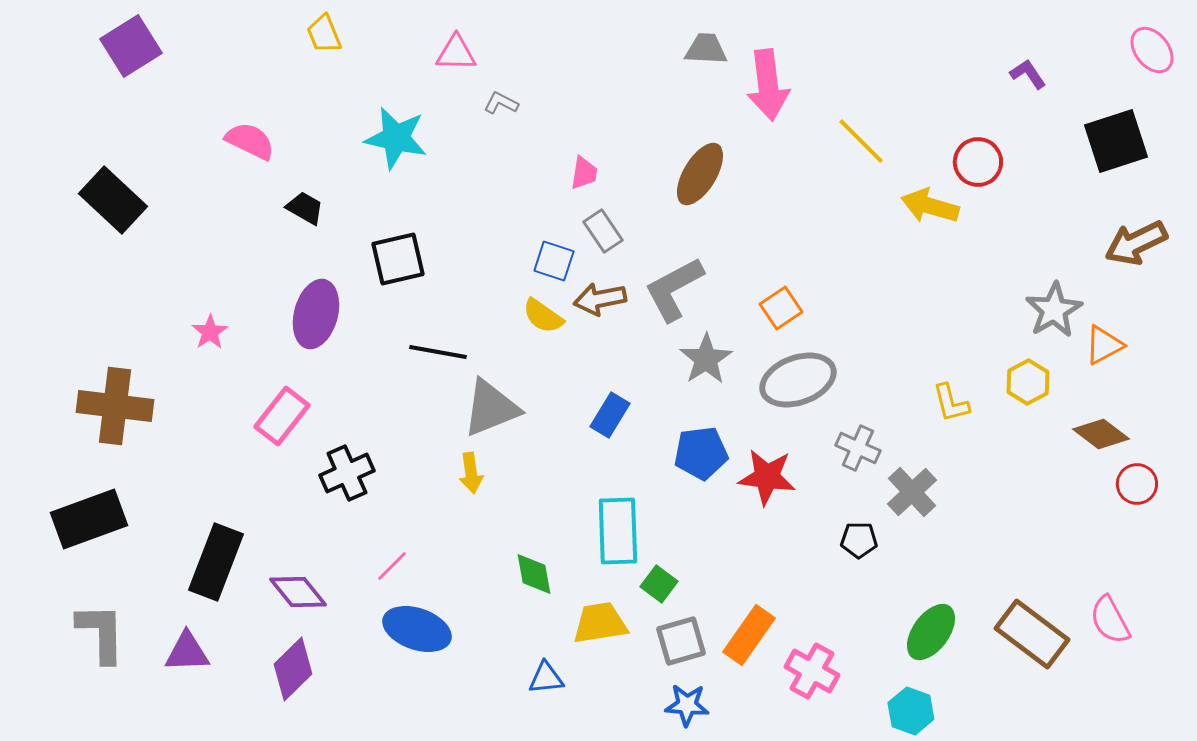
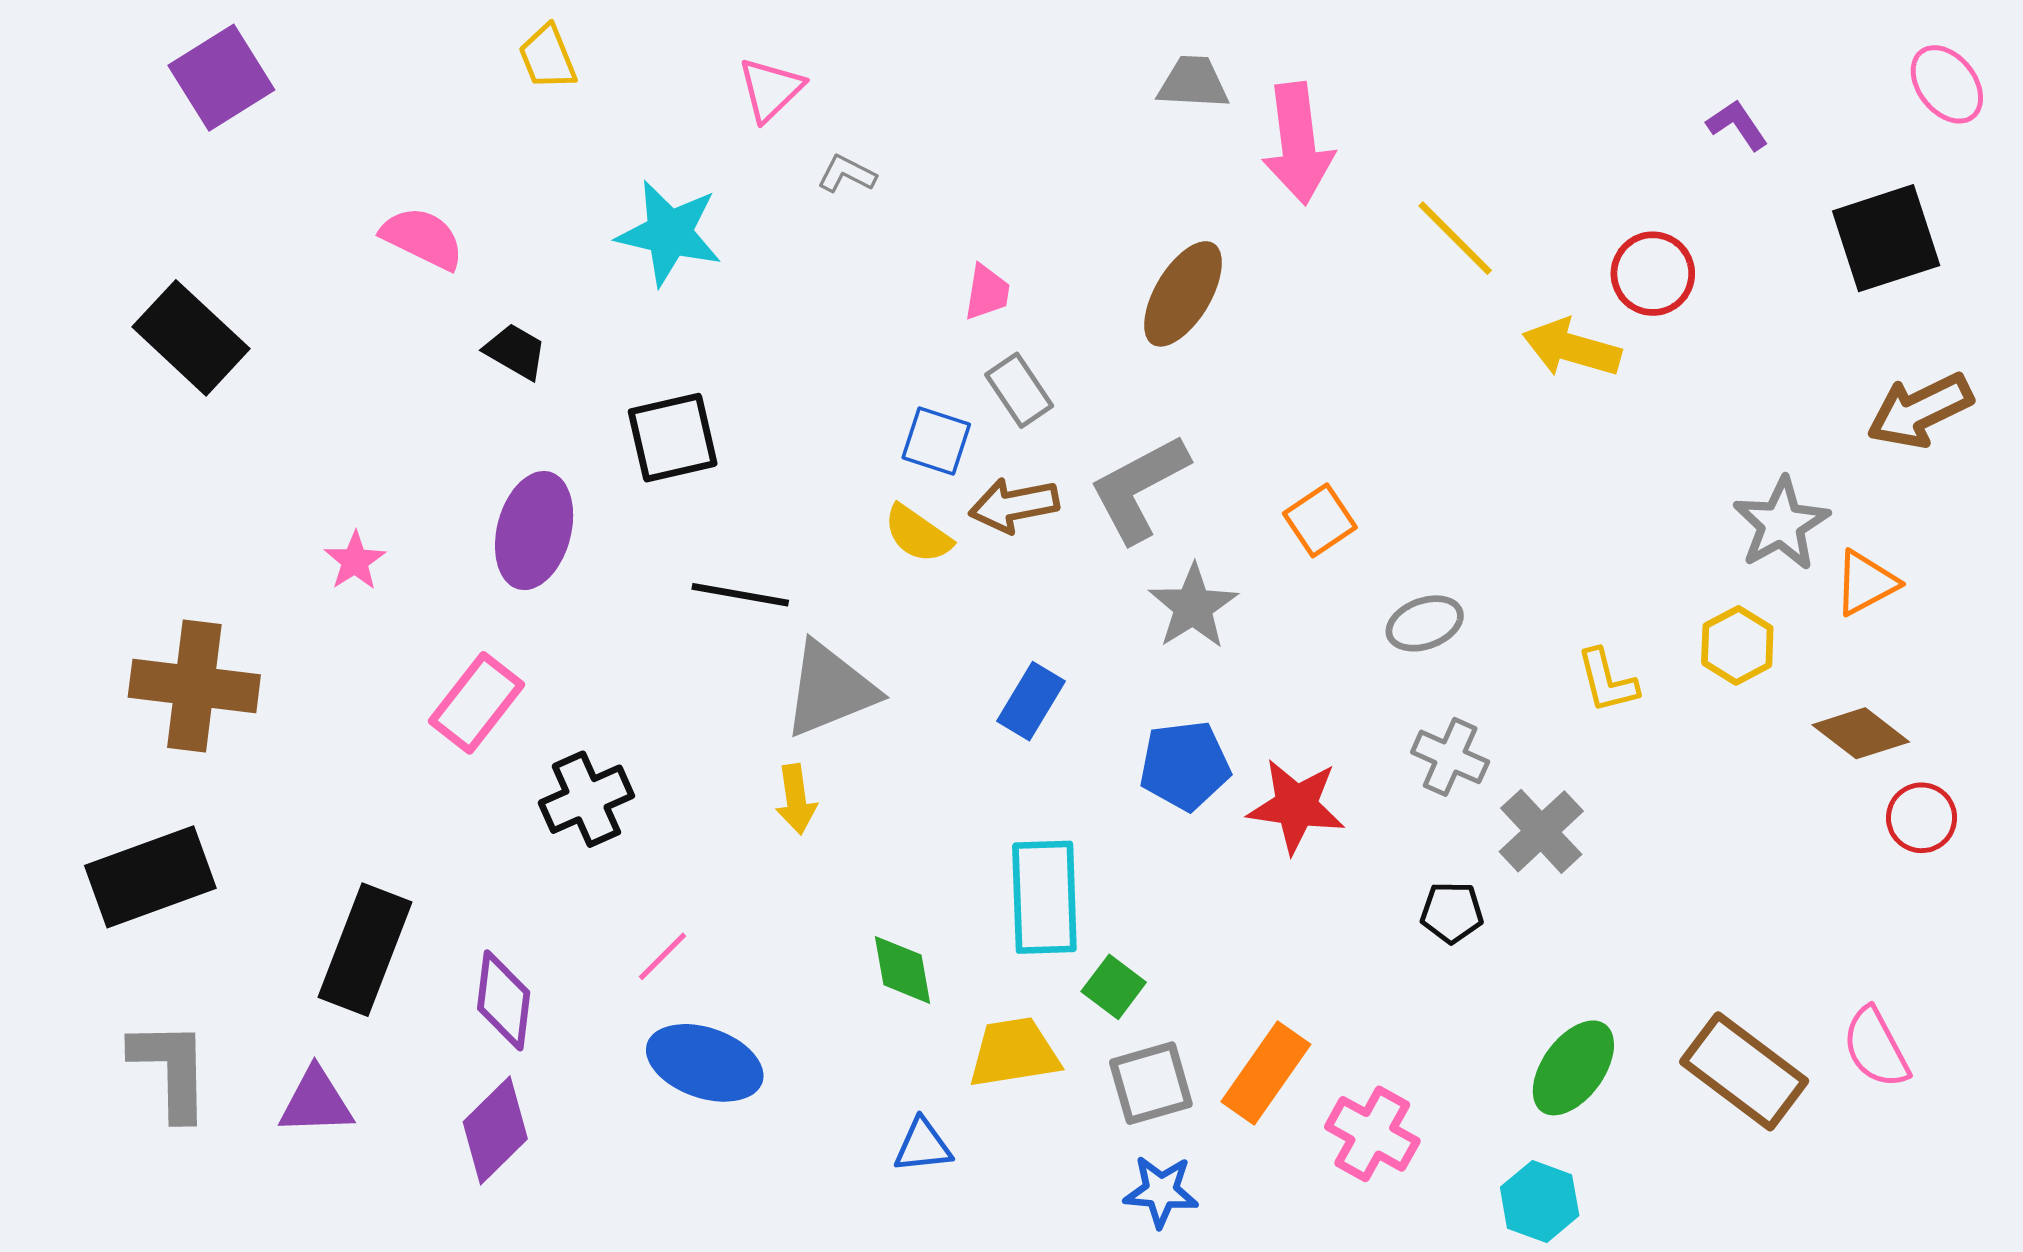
pink triangle: (456, 53) -> (771, 89), turned -45
gray ellipse: (798, 380) -> (1425, 623), moved, size x0.6
purple diamond: (298, 592) -> (504, 1000), turned 46

